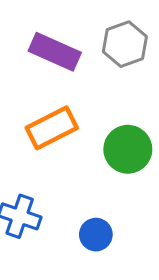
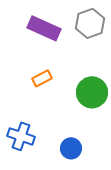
orange rectangle: (52, 128) -> (42, 78), size x0.6

